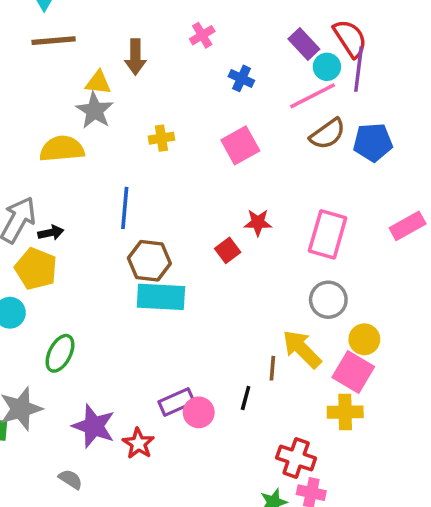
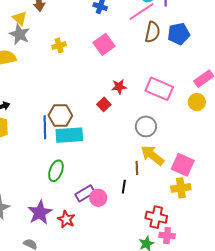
yellow triangle: (98, 83) -> (20, 18), turned 42
brown semicircle: (328, 134) -> (153, 32), turned -35
blue line: (125, 208) -> (45, 127), moved
pink rectangle: (328, 234) -> (159, 89), turned -76
gray circle: (328, 300) -> (146, 126), moved
yellow circle: (364, 339) -> (197, 102), moved
green ellipse: (60, 353) -> (56, 171), moved
purple star: (94, 426) -> (40, 213), turned 30

